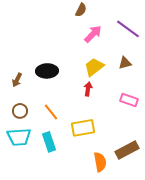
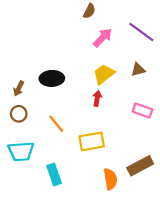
brown circle: (20, 111) -> (19, 114), moved
cyan rectangle: (49, 142) -> (54, 175), moved

